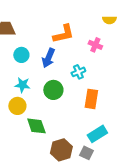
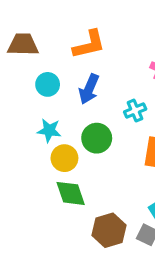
orange L-shape: (63, 34) -> (89, 45), moved
yellow circle: (17, 106) -> (64, 158), moved

